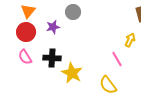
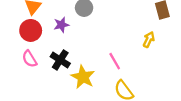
black cross: (52, 58) -> (60, 60), turned 30
pink line: (117, 59) -> (115, 61), moved

